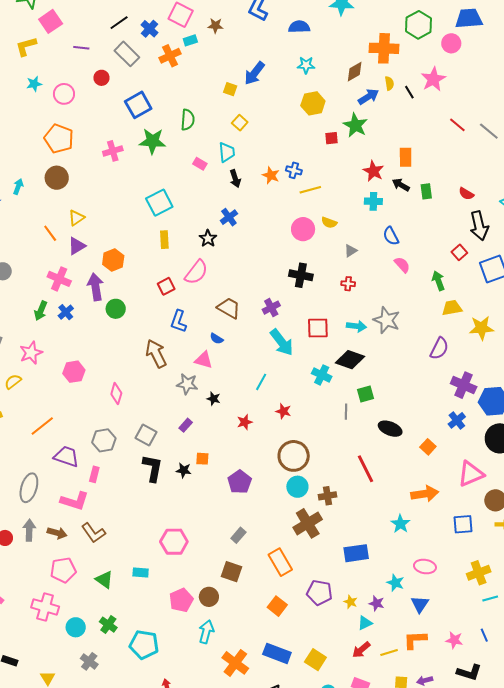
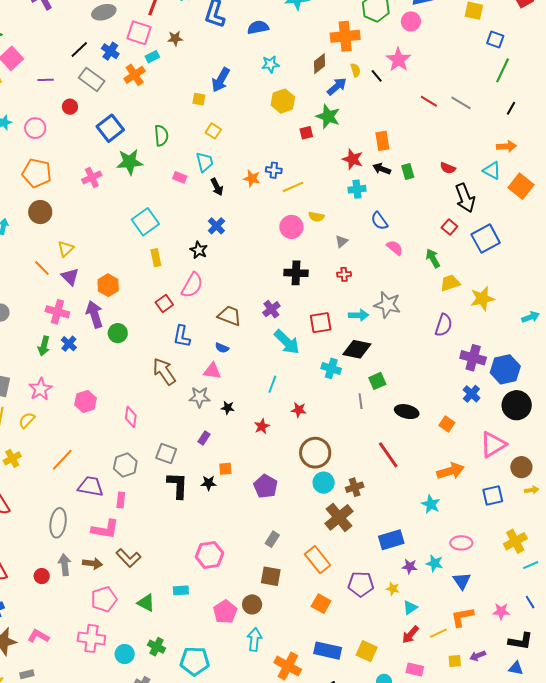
purple triangle: (77, 246) -> (70, 277), turned -36
purple star: (377, 603) -> (410, 567), moved

